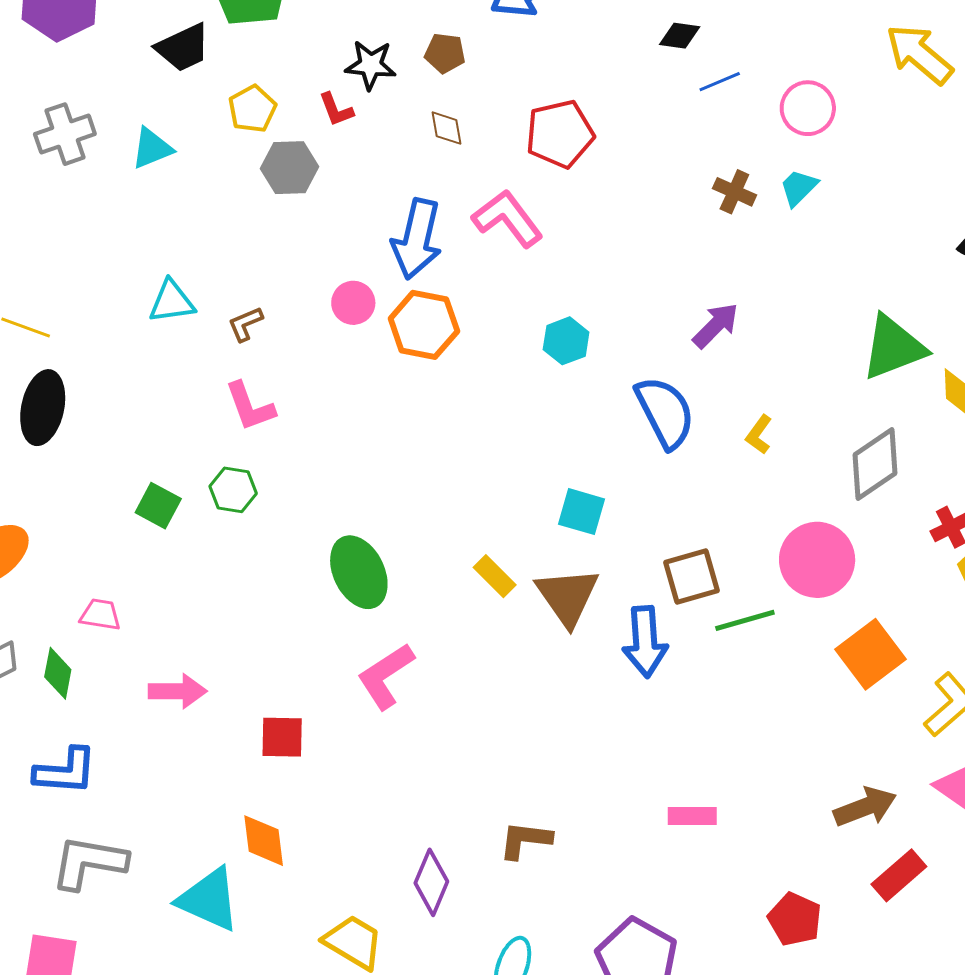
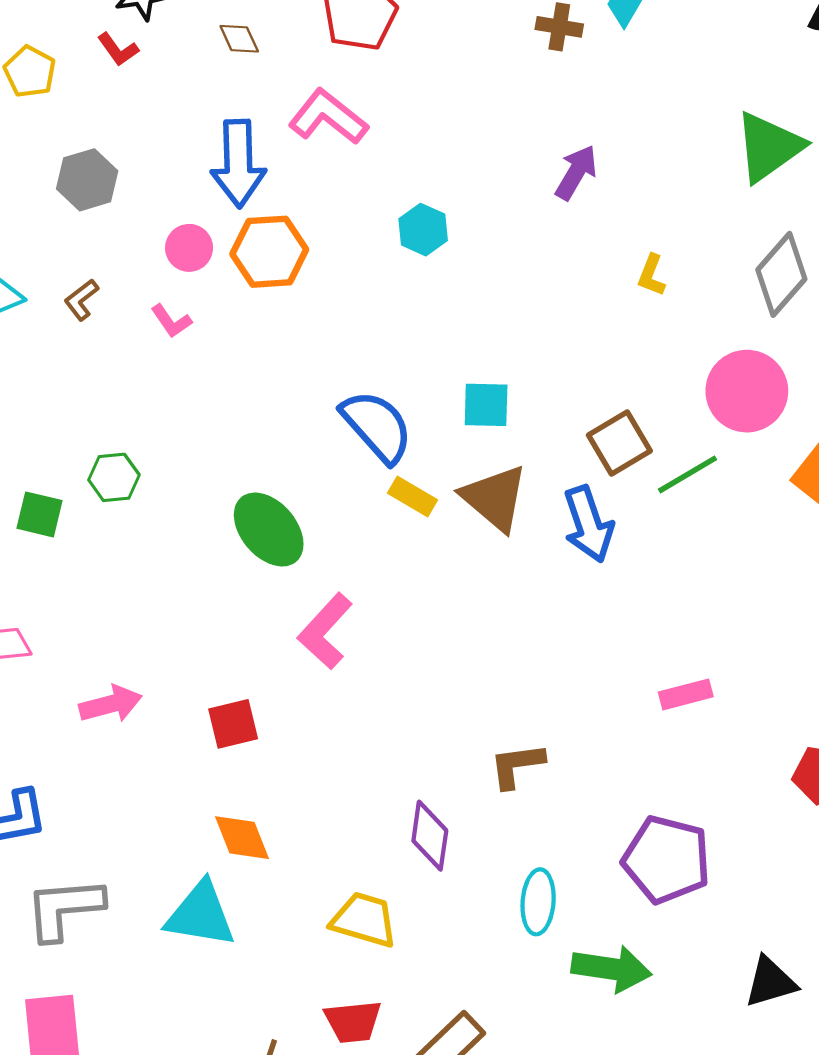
gray hexagon: (289, 168) -> (87, 180), moved
pink L-shape: (250, 406) -> (171, 321), moved, size x0.7
blue semicircle: (665, 412) -> (377, 426), moved

